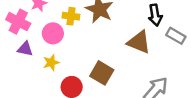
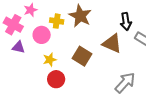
yellow star: (51, 63) -> (50, 60), moved
brown square: (102, 73) -> (82, 56), moved

